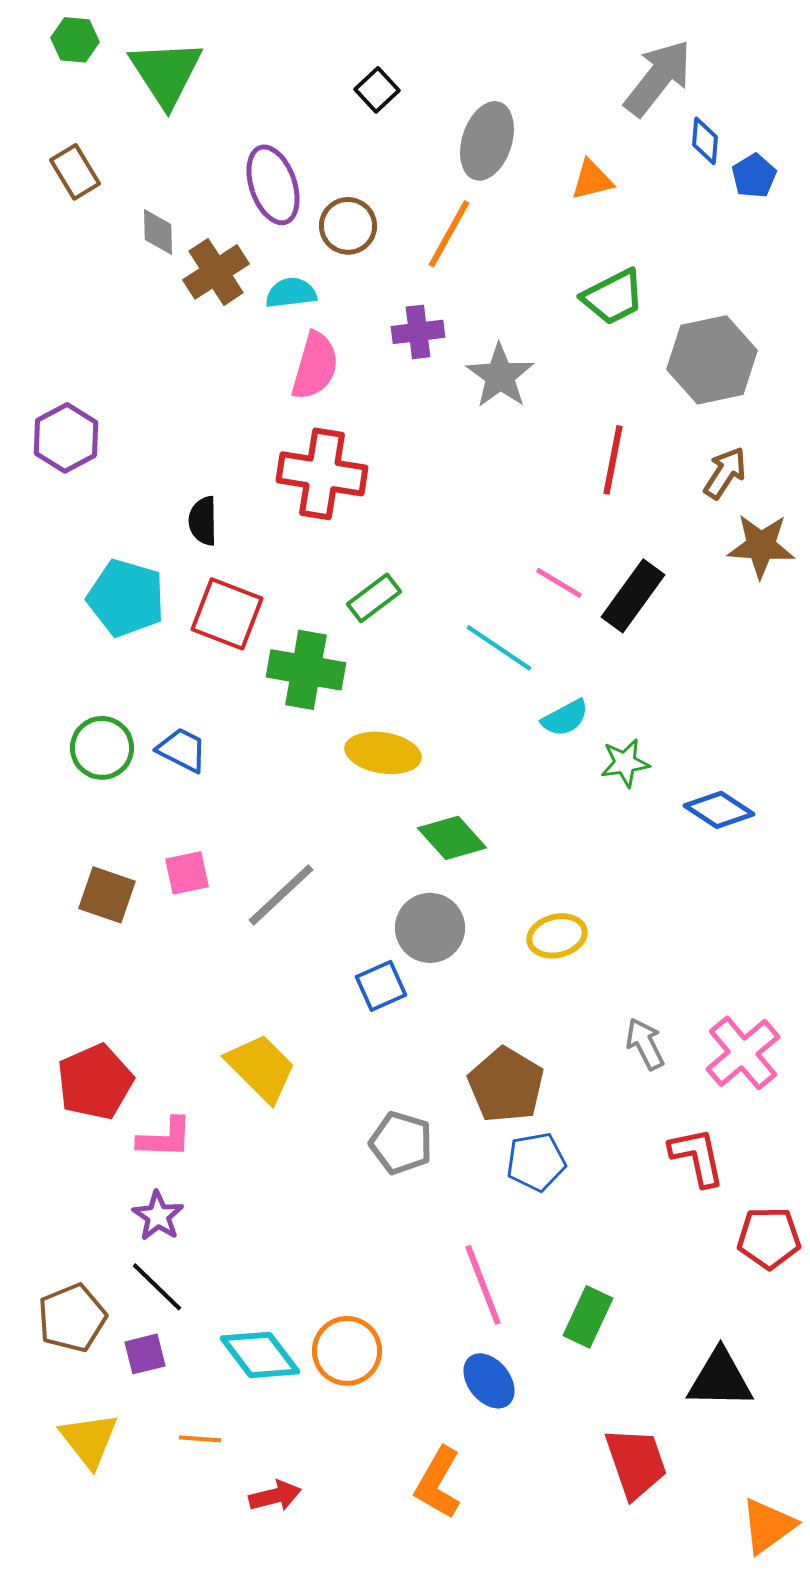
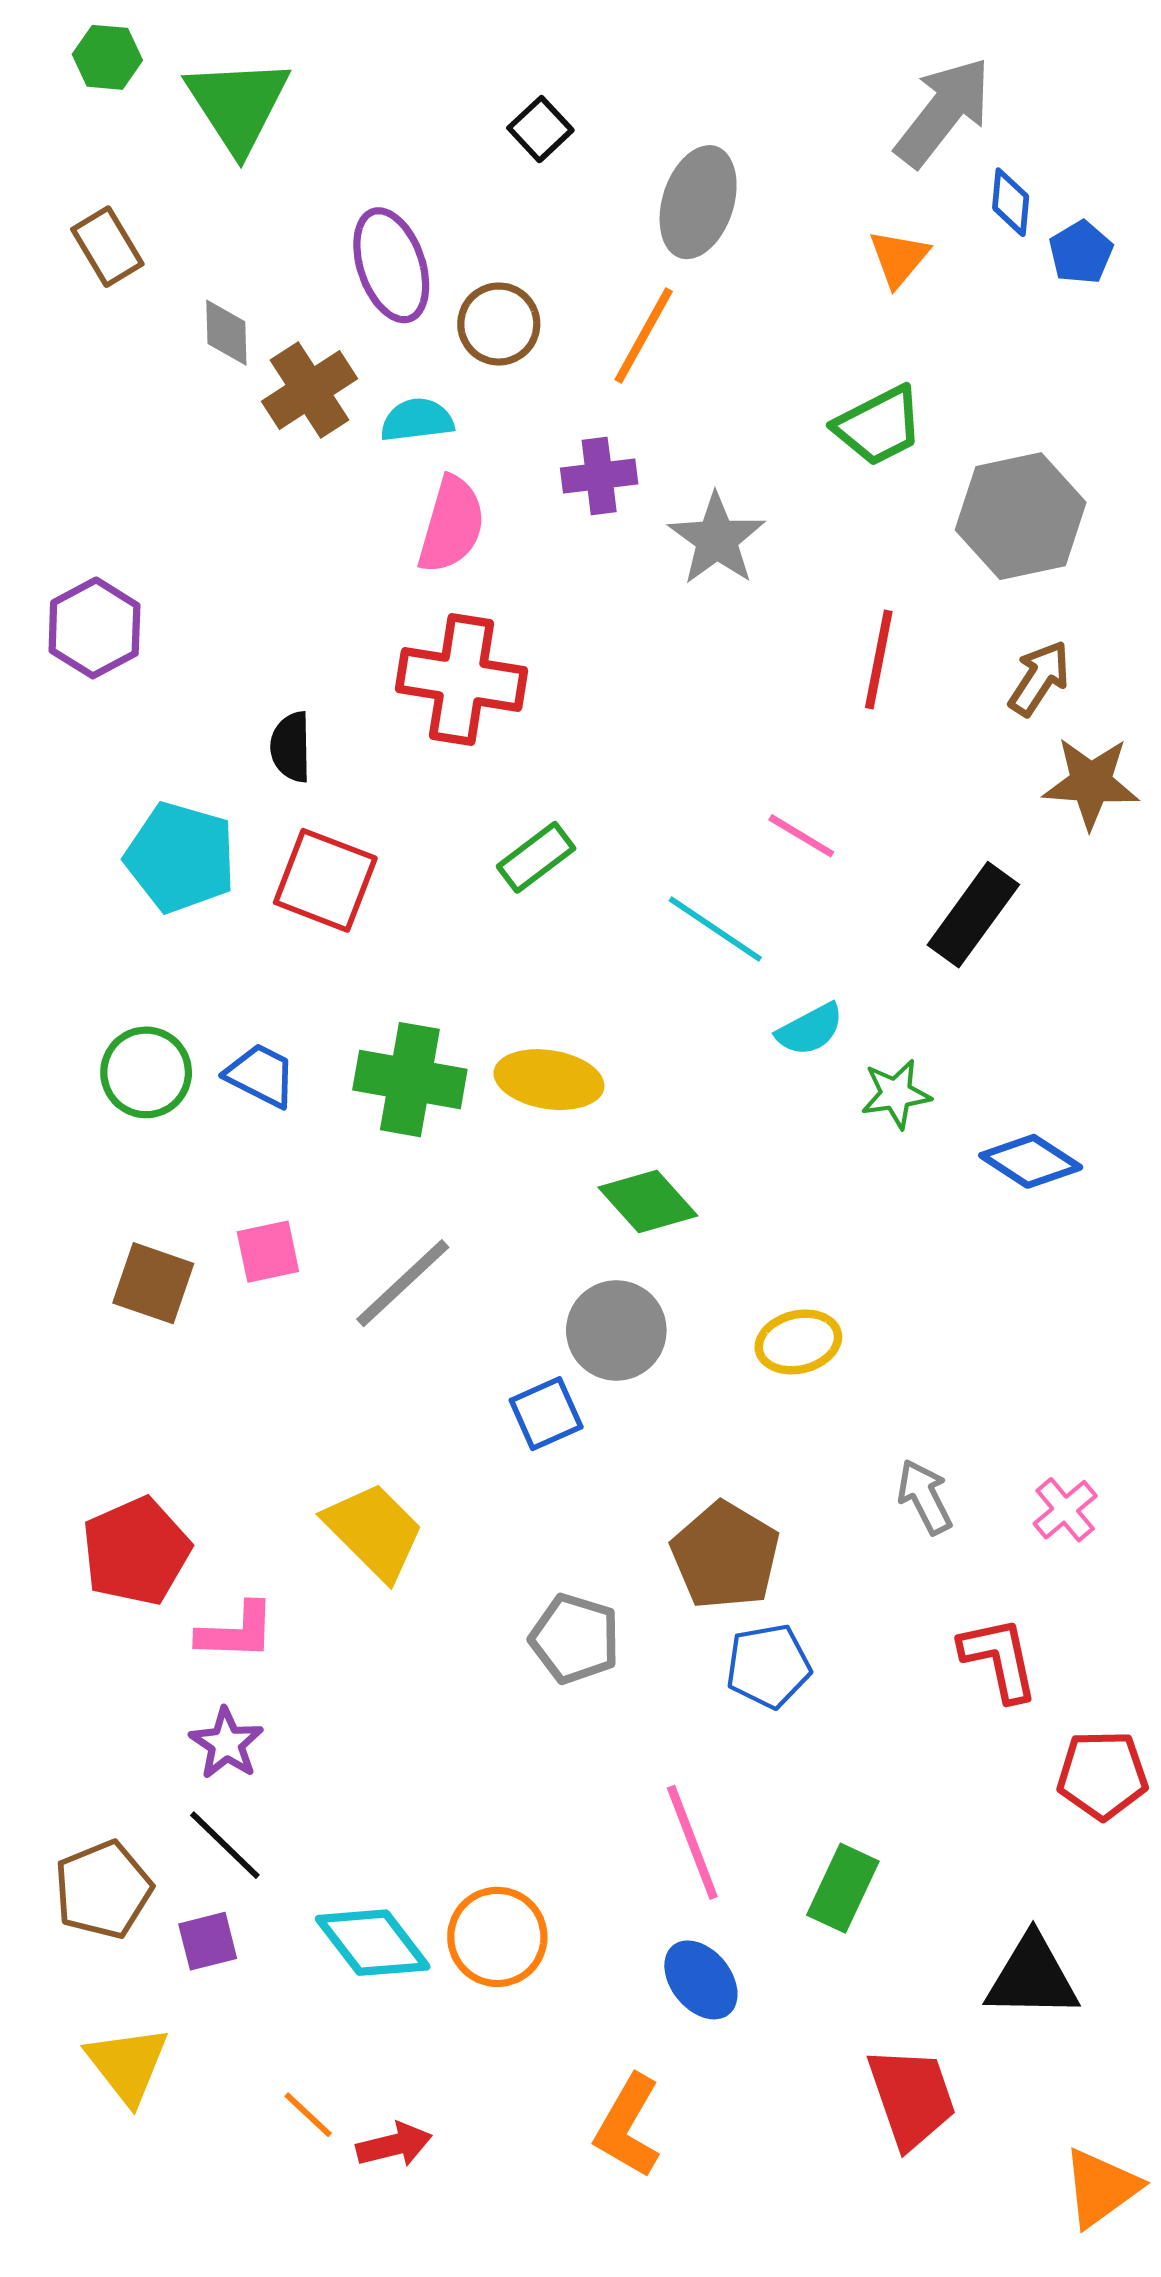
orange triangle: (592, 180) -> (899, 258), moved, turned -36
black rectangle: (633, 596) -> (973, 915), moved
green cross: (306, 670) -> (410, 1080), moved
pink cross: (743, 1053) -> (1065, 1510), size x0.6
orange line: (200, 1439) -> (308, 2115), moved, turned 39

